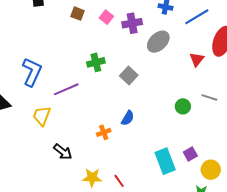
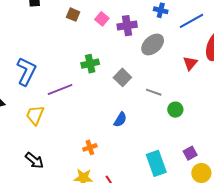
gray line: (209, 97) -> (154, 92), moved
orange cross: (104, 132) -> (90, 147), moved
black arrow: (63, 152) -> (34, 160), moved
purple square: (190, 154) -> (190, 153), moved

